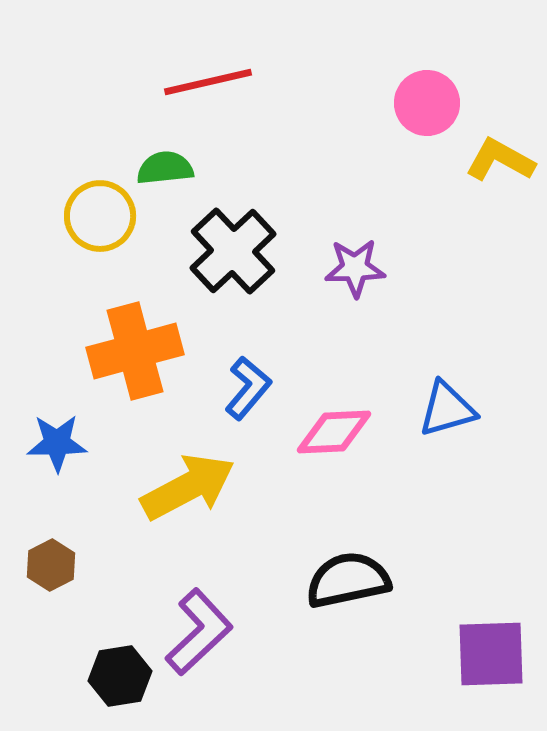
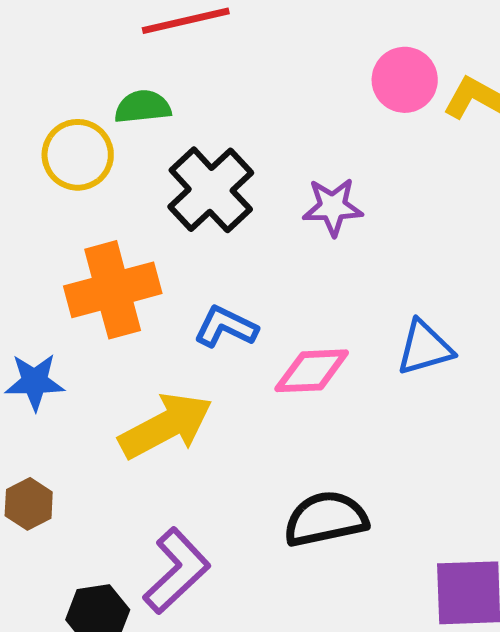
pink circle: (427, 103) -> (405, 80), moved
blue L-shape: (248, 388) -> (226, 327), turned -104

